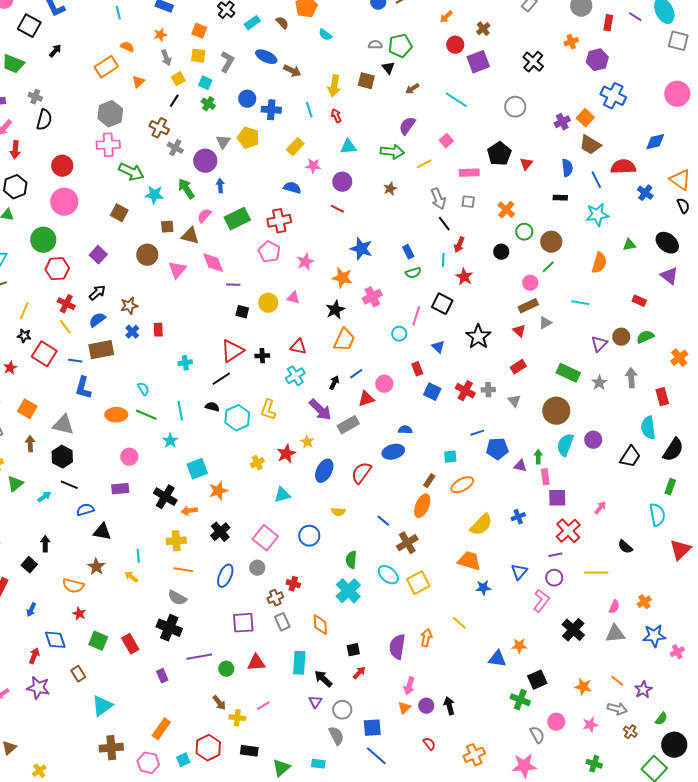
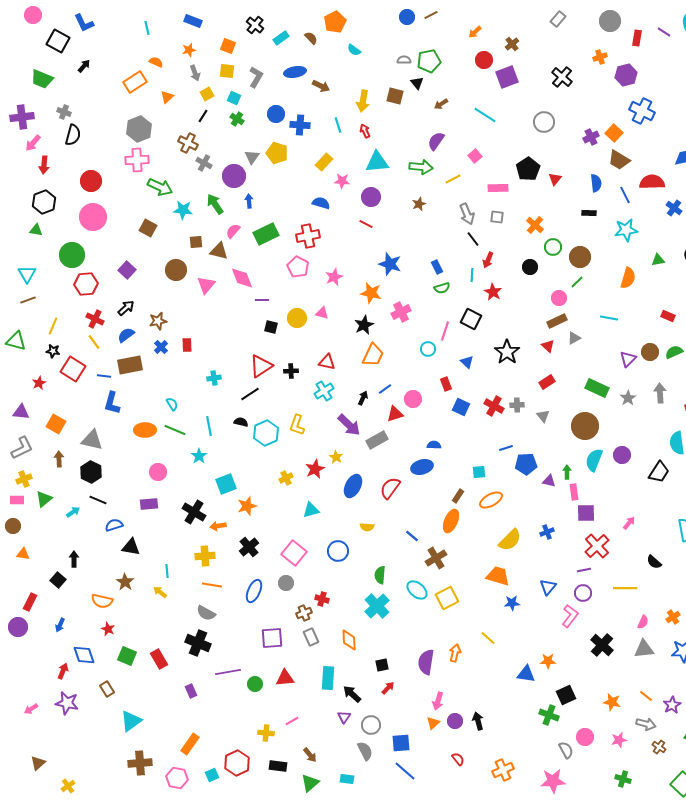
blue ellipse: (266, 57) -> (295, 72), turned -35
cyan triangle: (348, 147) -> (377, 162), size x1.4
brown arrow: (219, 703) -> (310, 755), moved

